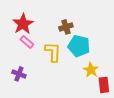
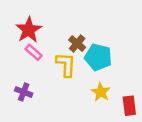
brown cross: (66, 27) -> (77, 44), moved, turned -32
yellow star: (91, 70) -> (101, 92), moved

